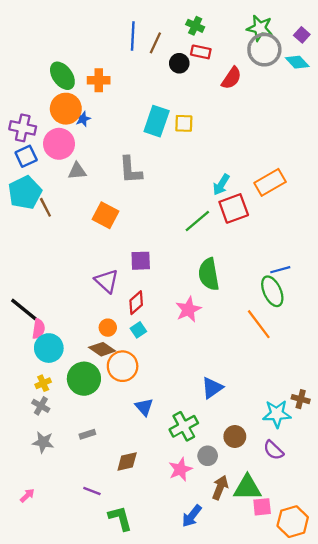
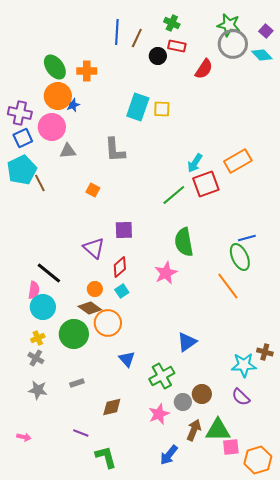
orange square: (106, 215) -> (93, 190), size x0.6
black line: (24, 309) -> (49, 273), moved
brown circle: (235, 437) -> (202, 394), moved
pink arrow: (27, 495) -> (24, 437), turned 56

